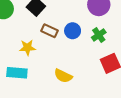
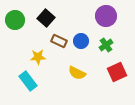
cyan rectangle: (17, 73) -> (28, 81), turned 48
yellow semicircle: (63, 76) -> (77, 73), moved

